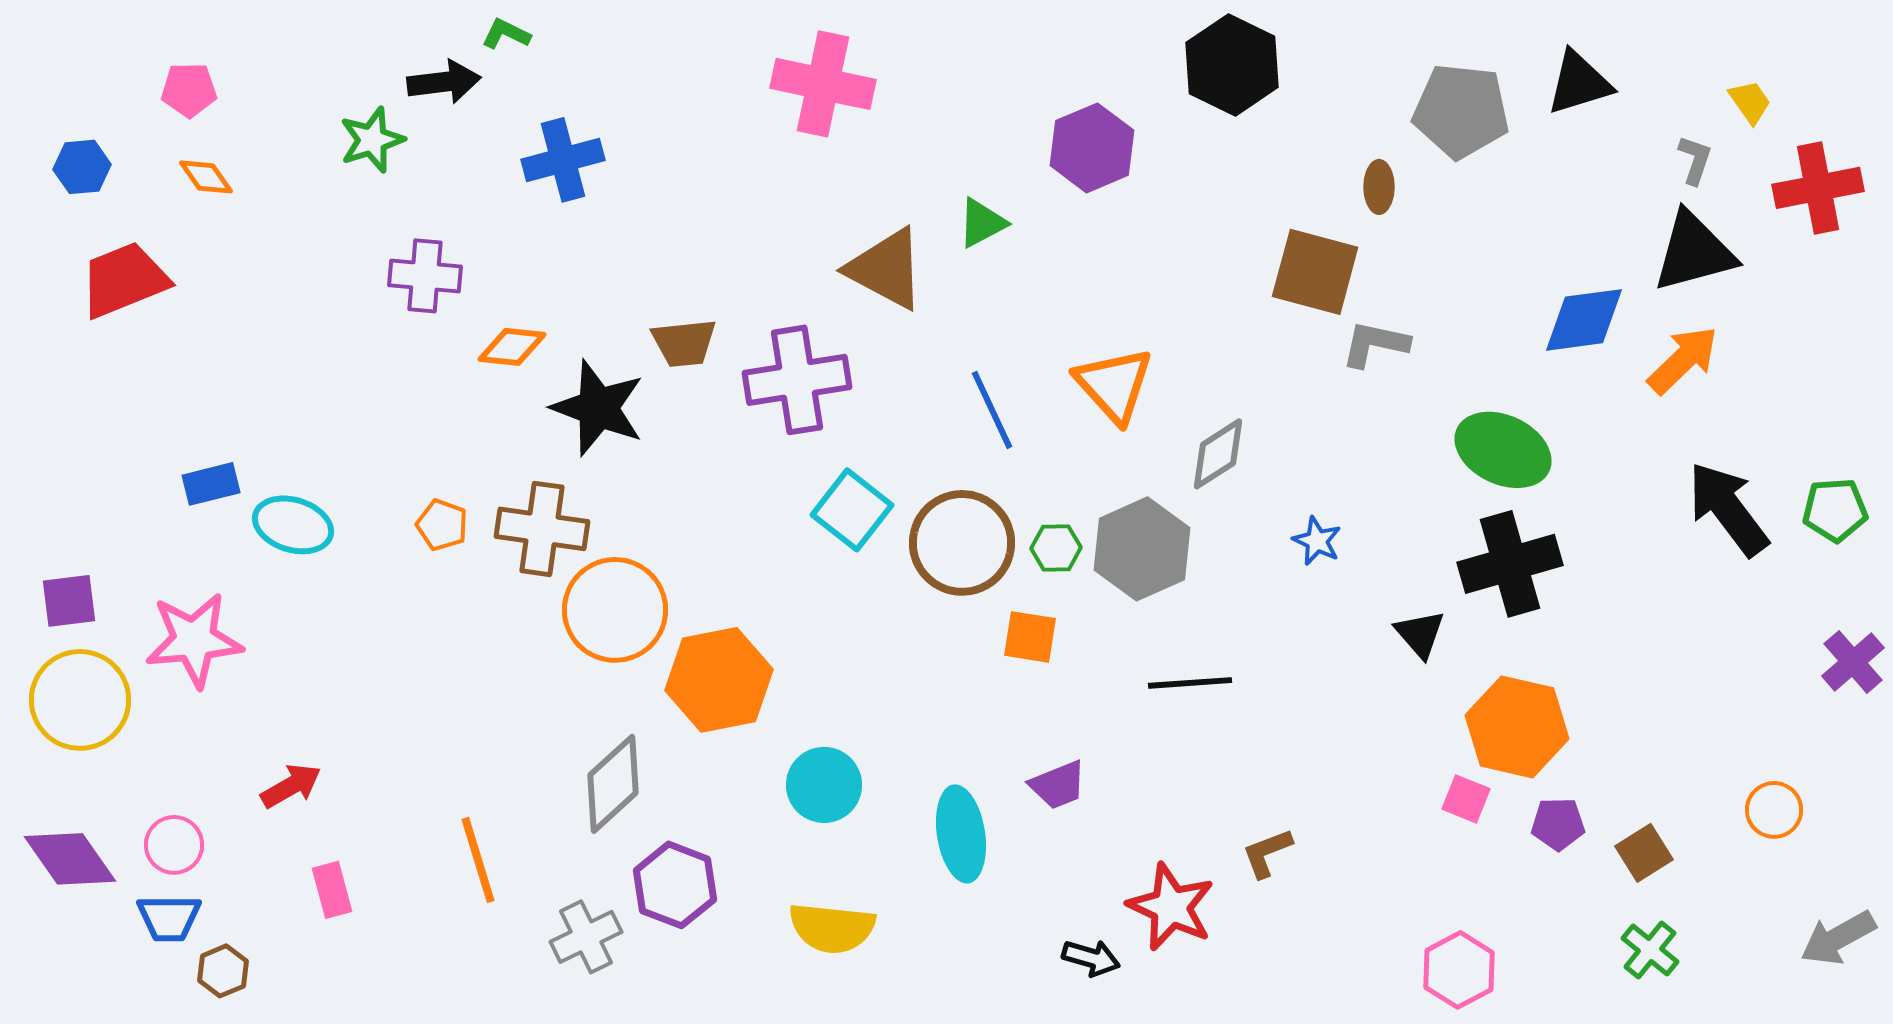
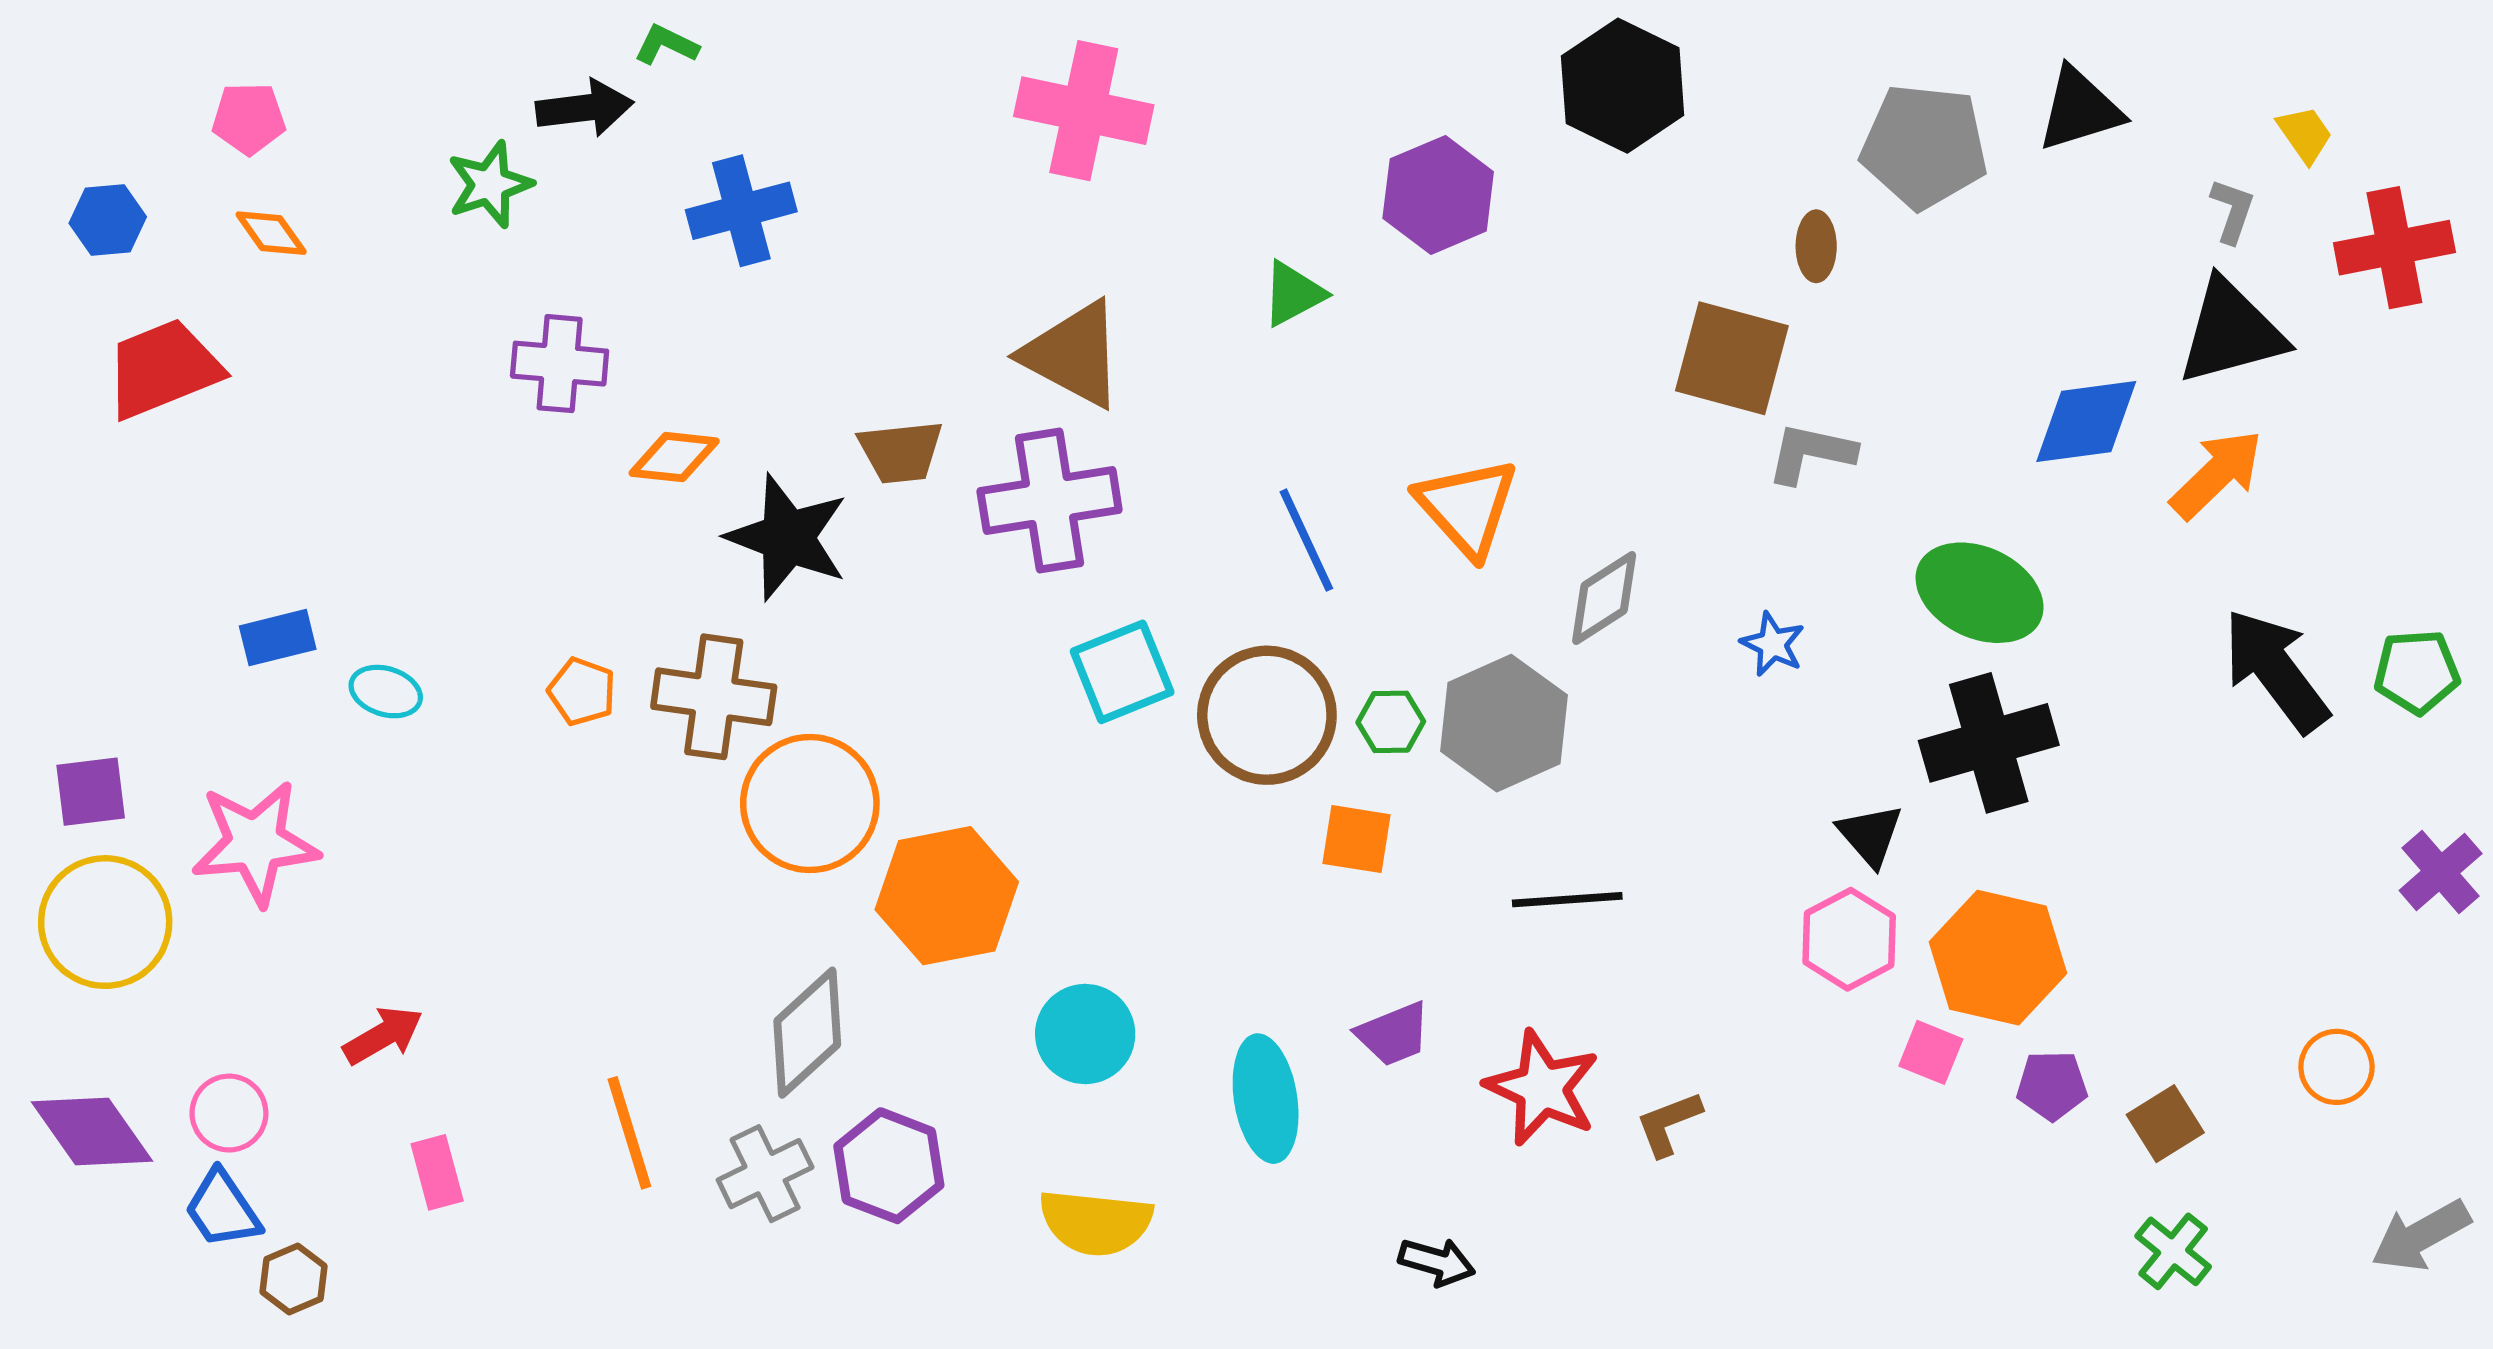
brown triangle: (886, 269) -> (1073, 354), moved
cyan square: (852, 510) -> (1122, 672), turned 30
cyan ellipse: (293, 525) -> (386, 692), size x0.7
blue star: (1317, 541) -> (1773, 644), moved
red star: (1171, 907) -> (1542, 1088), moved
blue trapezoid: (169, 918) -> (222, 1209), turned 56
gray cross: (586, 937) -> (765, 1174), moved
pink hexagon: (1459, 970) -> (1849, 939), moved

